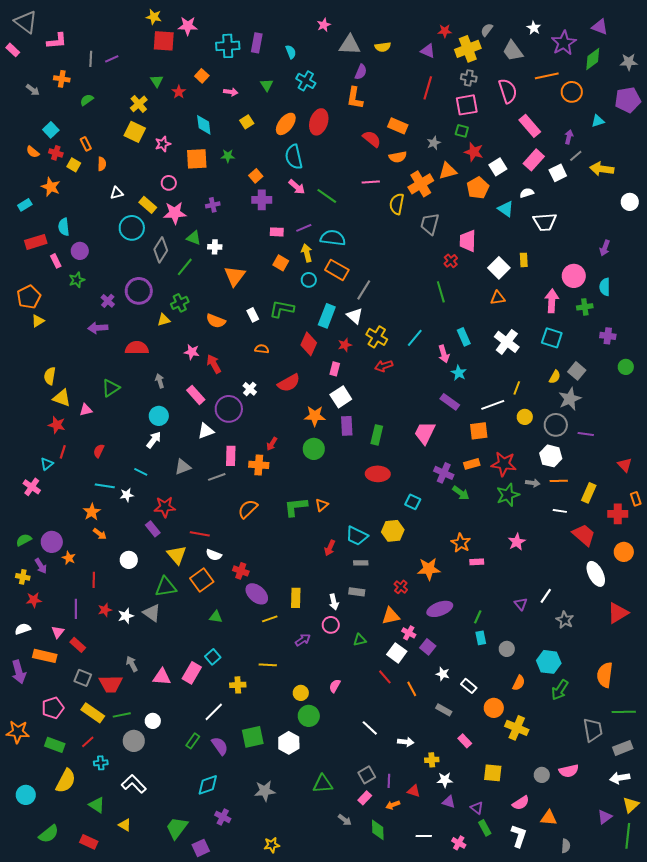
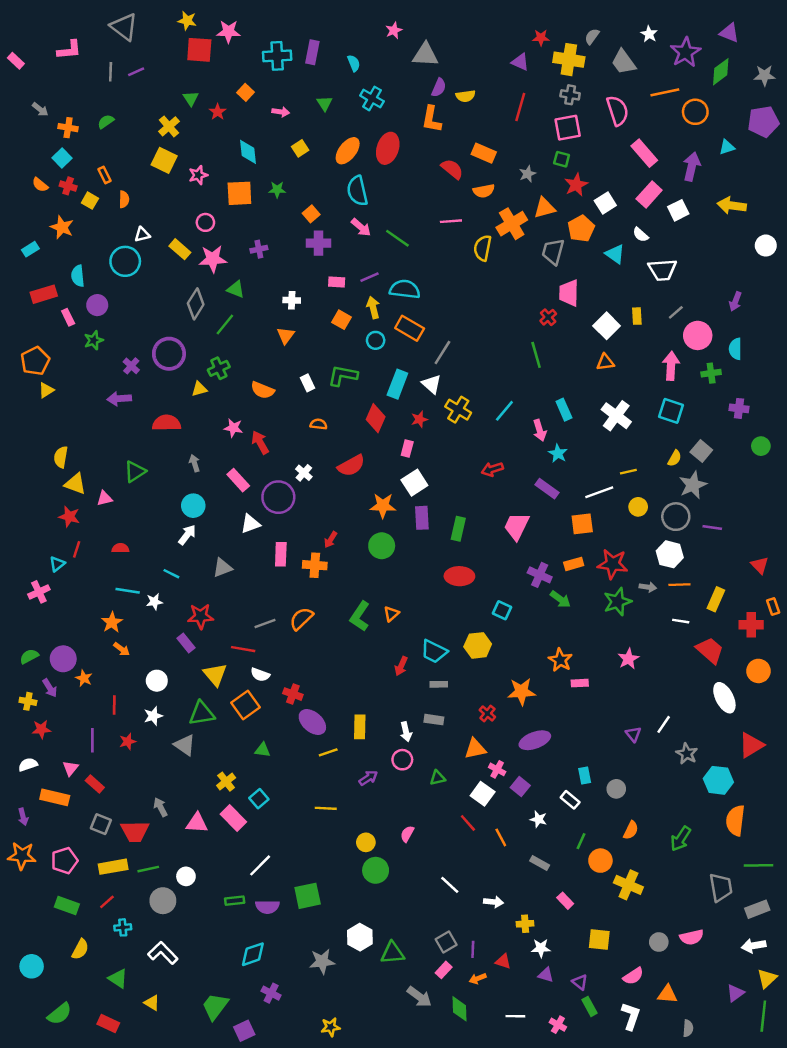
gray triangle: (26, 22) -> (124, 27), moved
yellow semicircle: (383, 47) -> (466, 96), moved
yellow cross: (468, 49) -> (569, 60), turned 30
orange cross: (62, 79) -> (68, 128), moved
purple arrow: (569, 137) -> (692, 167), size x1.6
red star: (474, 152) -> (576, 185), turned 30
gray line: (576, 156) -> (676, 312), moved
white semicircle: (527, 193) -> (641, 235), turned -120
gray trapezoid: (430, 224) -> (553, 252), moved
cyan circle: (132, 228) -> (125, 261), moved
white cross: (215, 247) -> (292, 300), moved
orange triangle: (235, 276) -> (286, 335), size x0.7
red arrow: (384, 366) -> (492, 469), moved
yellow line: (517, 388) -> (628, 472), turned 56
red semicircle: (99, 451) -> (120, 548), turned 64
gray line: (217, 477) -> (265, 624), moved
pink cross: (32, 487) -> (39, 592), turned 30
green L-shape: (296, 507) -> (360, 616), turned -50
white star: (126, 616) -> (153, 716), moved
green line: (478, 617) -> (581, 841), moved
cyan hexagon: (549, 662) -> (718, 780), moved
purple arrow: (19, 672) -> (23, 817), size x0.6
pink rectangle: (192, 673) -> (233, 818), turned -75
yellow cross: (238, 685) -> (226, 782), moved, turned -35
white rectangle: (469, 686) -> (570, 800), moved
yellow rectangle: (93, 713) -> (113, 867), turned -45
orange star: (18, 732) -> (22, 856), moved
green rectangle: (193, 741) -> (235, 901), turned 49
white hexagon: (289, 743) -> (360, 937), moved
purple semicircle: (220, 746) -> (267, 907), turned 126
yellow semicircle: (66, 781) -> (80, 949), size x0.7
gray arrow: (345, 820) -> (419, 997), size x1.5

